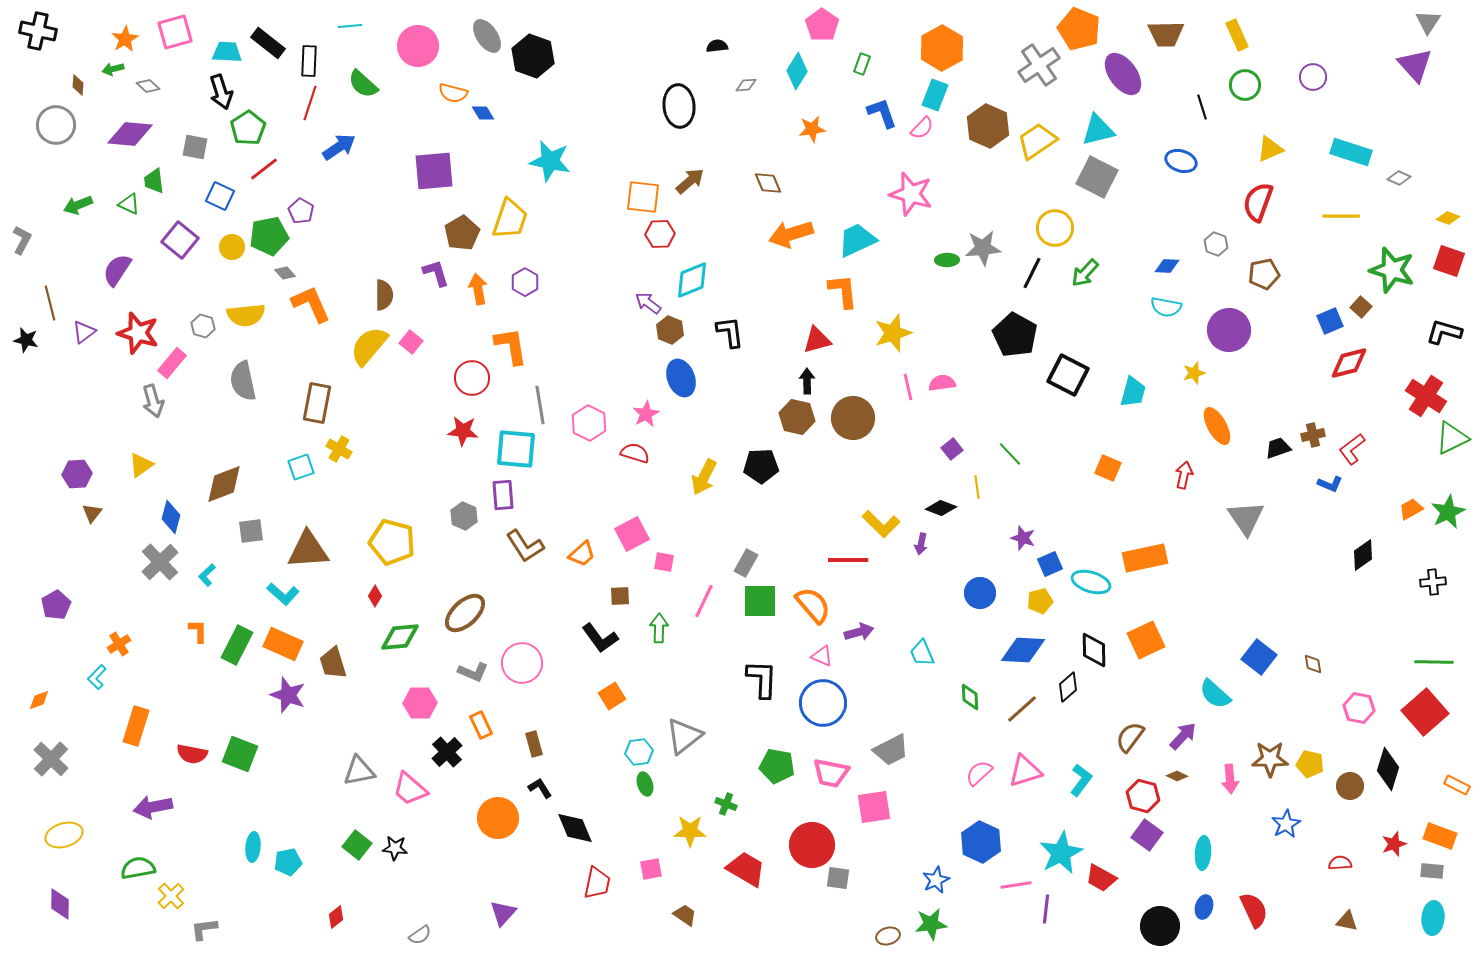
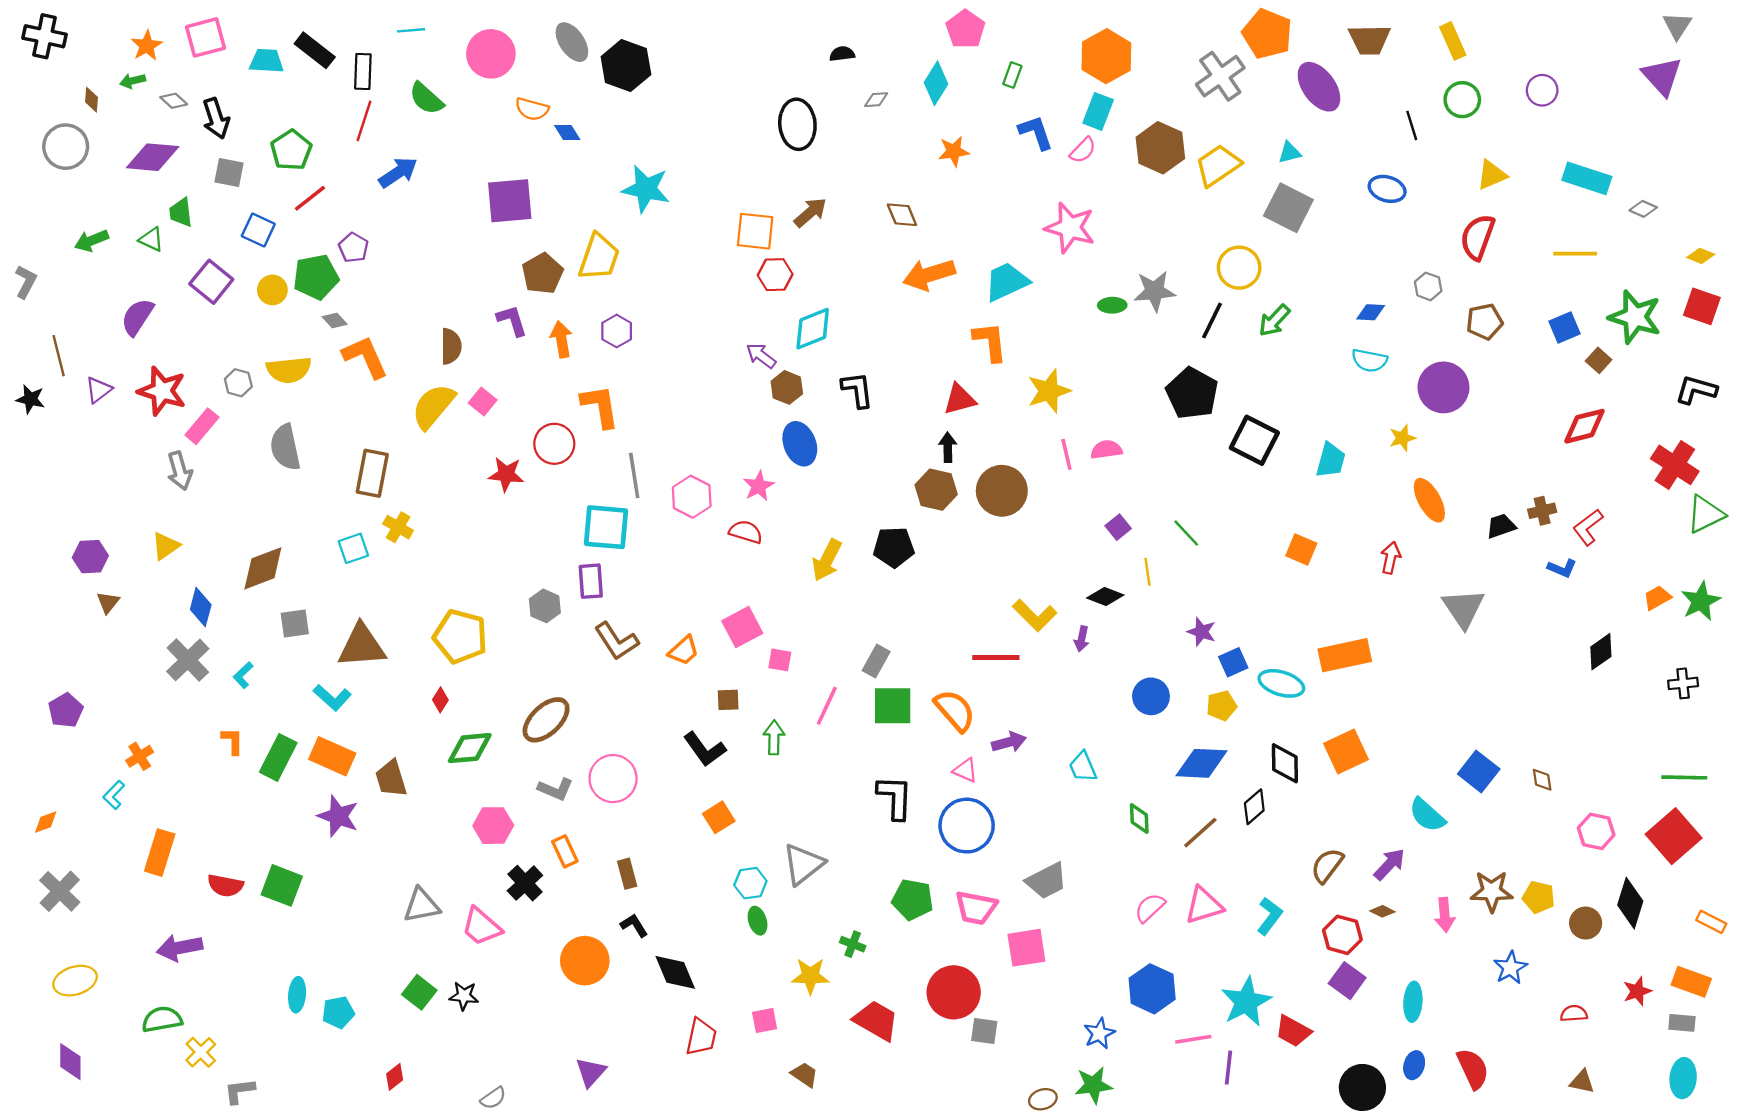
black arrow: (221, 92) -> (216, 118), moved
cyan triangle: (1098, 130) -> (1290, 153), size x0.6
blue square: (1330, 321) -> (1564, 328), moved
red star: (463, 431) -> (506, 474), moved

